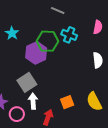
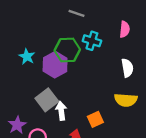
cyan star: (12, 33) -> (27, 57), moved
white arrow: (33, 101) -> (61, 111), moved
yellow semicircle: (94, 101) -> (126, 100), moved, turned -54

